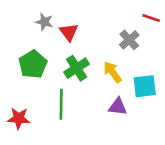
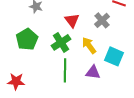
red triangle: (69, 32) -> (72, 20), moved
cyan square: (145, 86) -> (114, 56), turned 30
green line: (61, 104) -> (65, 70), moved

